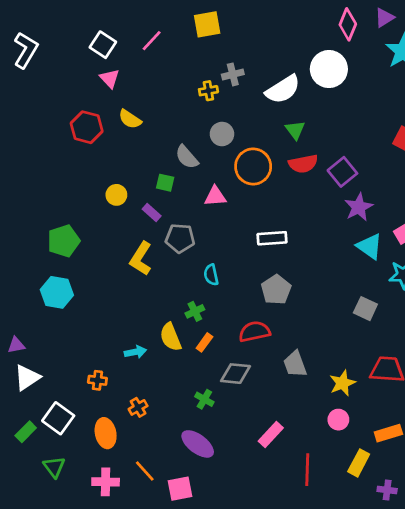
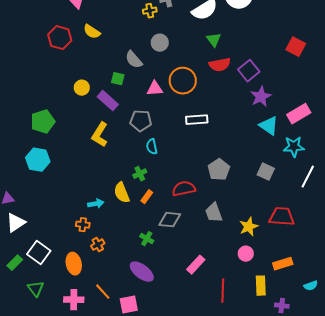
orange circle: (253, 166) -> (183, 81), moved
purple rectangle: (152, 213) -> (108, 101), size x1.5
gray pentagon: (180, 238) -> (141, 121), moved
gray pentagon: (276, 290) -> (219, 170), moved
orange cross: (97, 380) -> (83, 225), moved
yellow rectangle: (359, 463) -> (261, 286), turned -30

